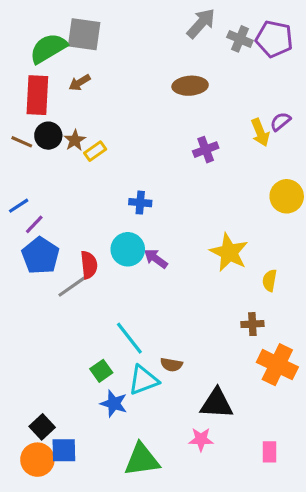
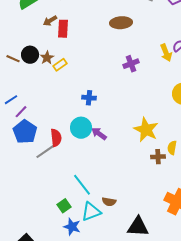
red rectangle: (37, 95) -> (63, 29), moved, size x0.7
brown cross: (252, 324) -> (158, 157), moved

